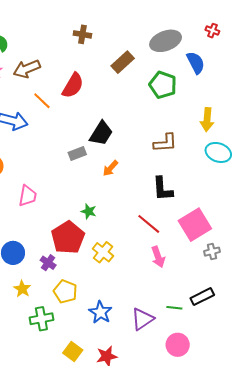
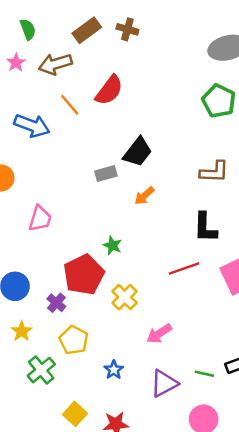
brown rectangle: (123, 62) -> (87, 30), moved
red line: (149, 224) -> (184, 268), turned -65
pink arrow: (158, 257) -> (159, 334), moved, turned 70
blue star: (100, 312) -> (114, 370), size x0.7
green cross: (41, 319) -> (41, 370), turned -35

